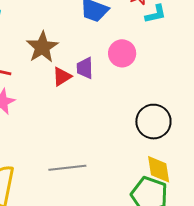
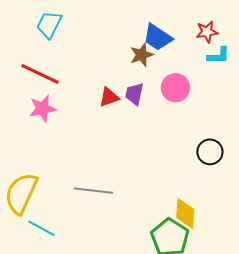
brown star: (42, 47) -> (142, 55), moved, size x0.7
black circle: (153, 122) -> (210, 152), moved, size x0.7

